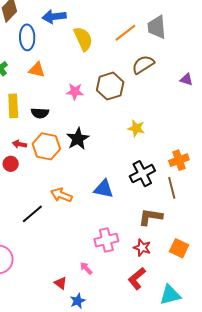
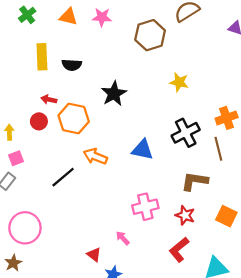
pink star: (75, 92) -> (102, 17), moved
orange hexagon: (46, 146) -> (74, 119), moved

